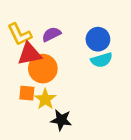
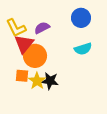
blue circle: (98, 39) -> (81, 18), moved
red triangle: (29, 54) -> (24, 44), turned -40
black star: (61, 120) -> (50, 81), moved

